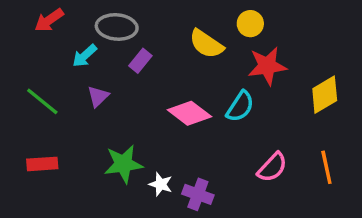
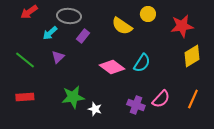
red star: (267, 66) -> (182, 26), moved
orange line: (326, 167) -> (193, 99), turned 36
purple cross: (198, 194) -> (136, 105), moved

